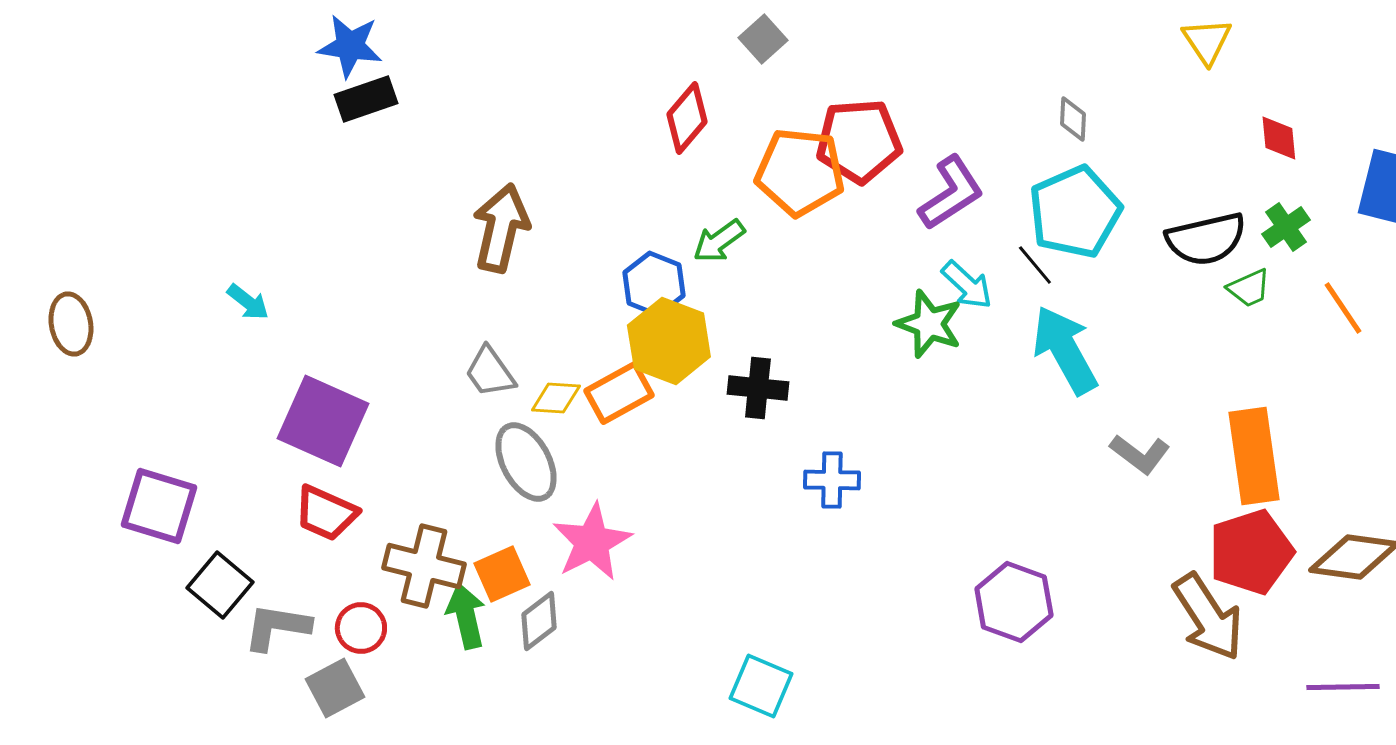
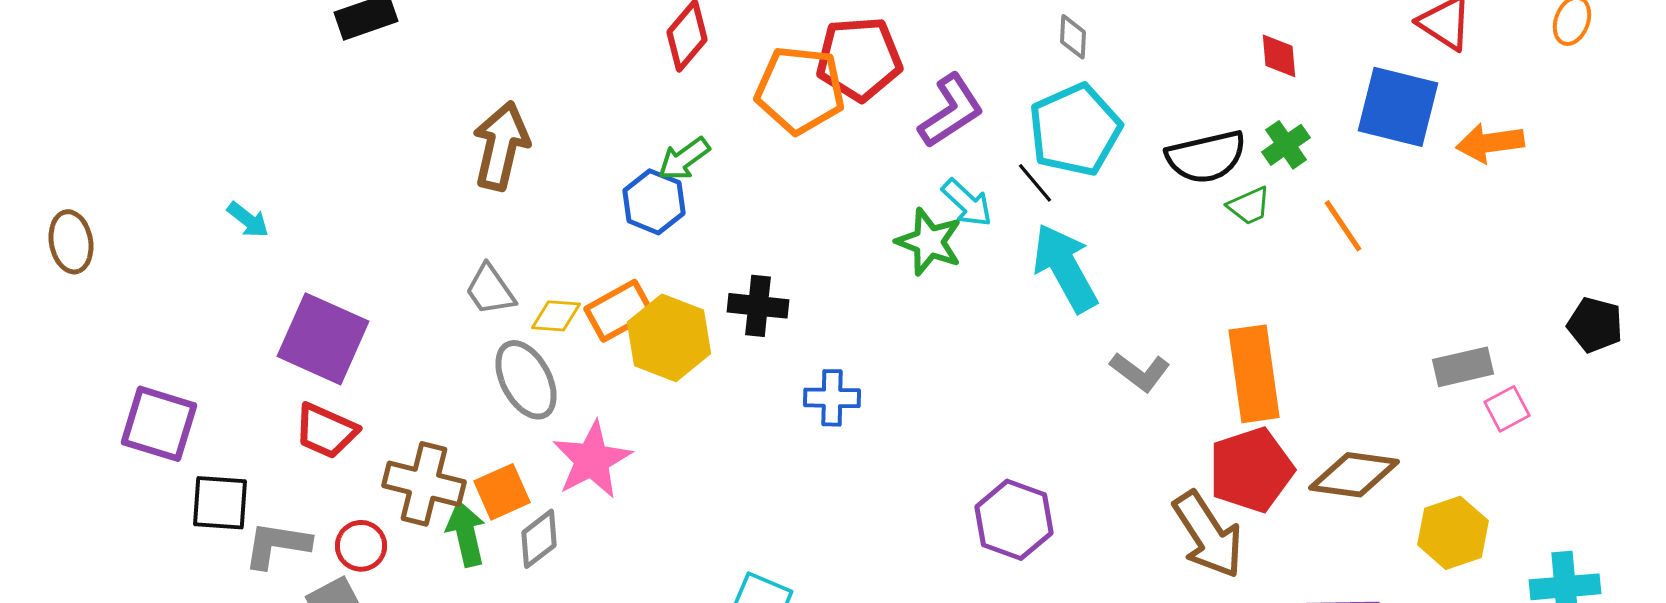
green arrow: (719, 241) -> (684, 159), moved
yellow hexagon: (669, 341) -> (669, 338), moved
black square: (220, 585) -> (220, 503), turned -36

